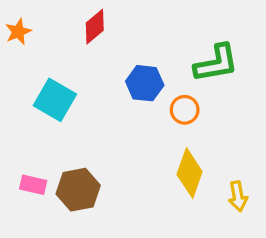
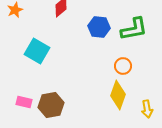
blue hexagon: (145, 83) -> (99, 27), moved
orange circle: (185, 110) -> (123, 66), moved

